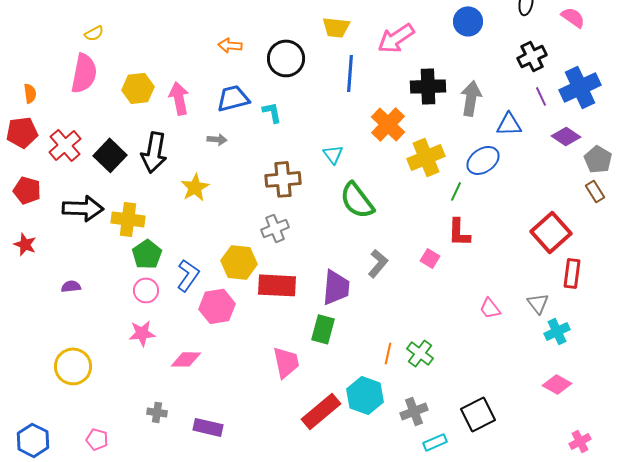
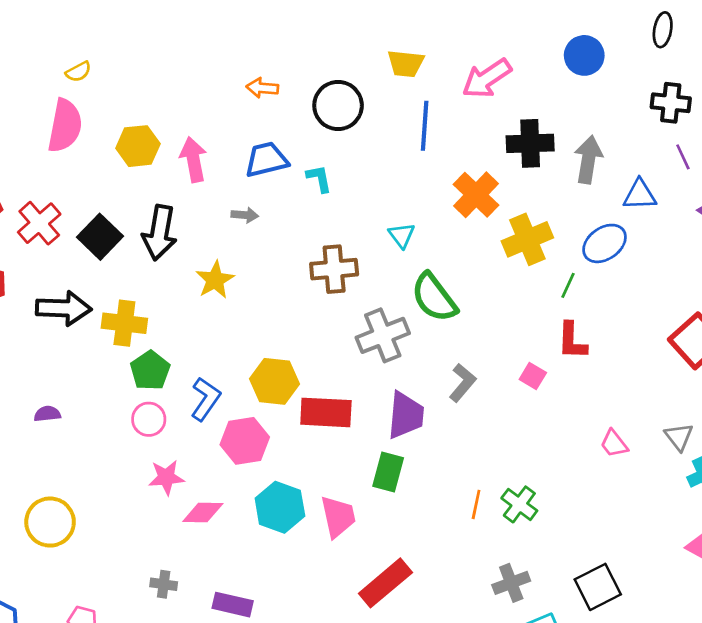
black cross: (532, 56) -> (671, 103), turned 32
gray cross: (275, 228) -> (383, 335), moved, size x1.4
pink star: (142, 333) -> (166, 477), moved
cyan hexagon: (365, 395) -> (280, 507), moved

